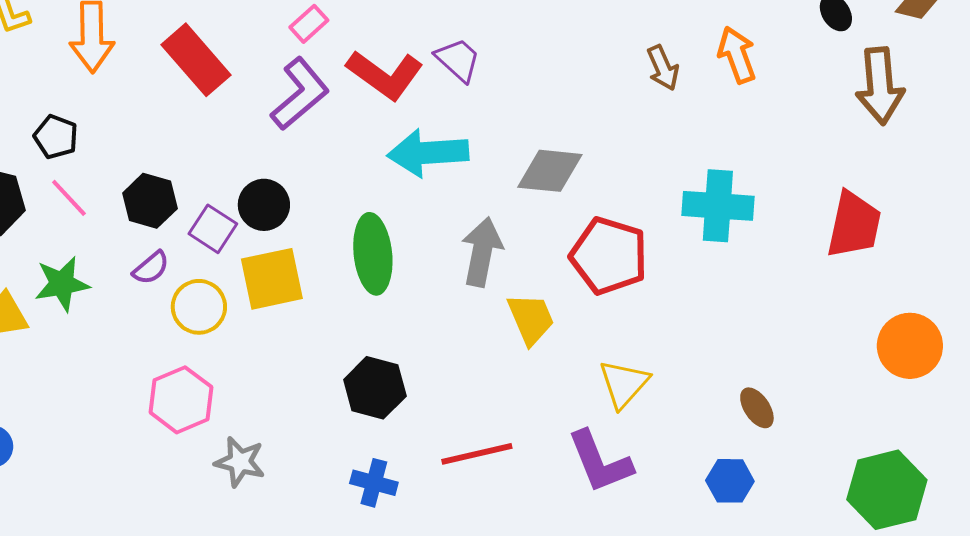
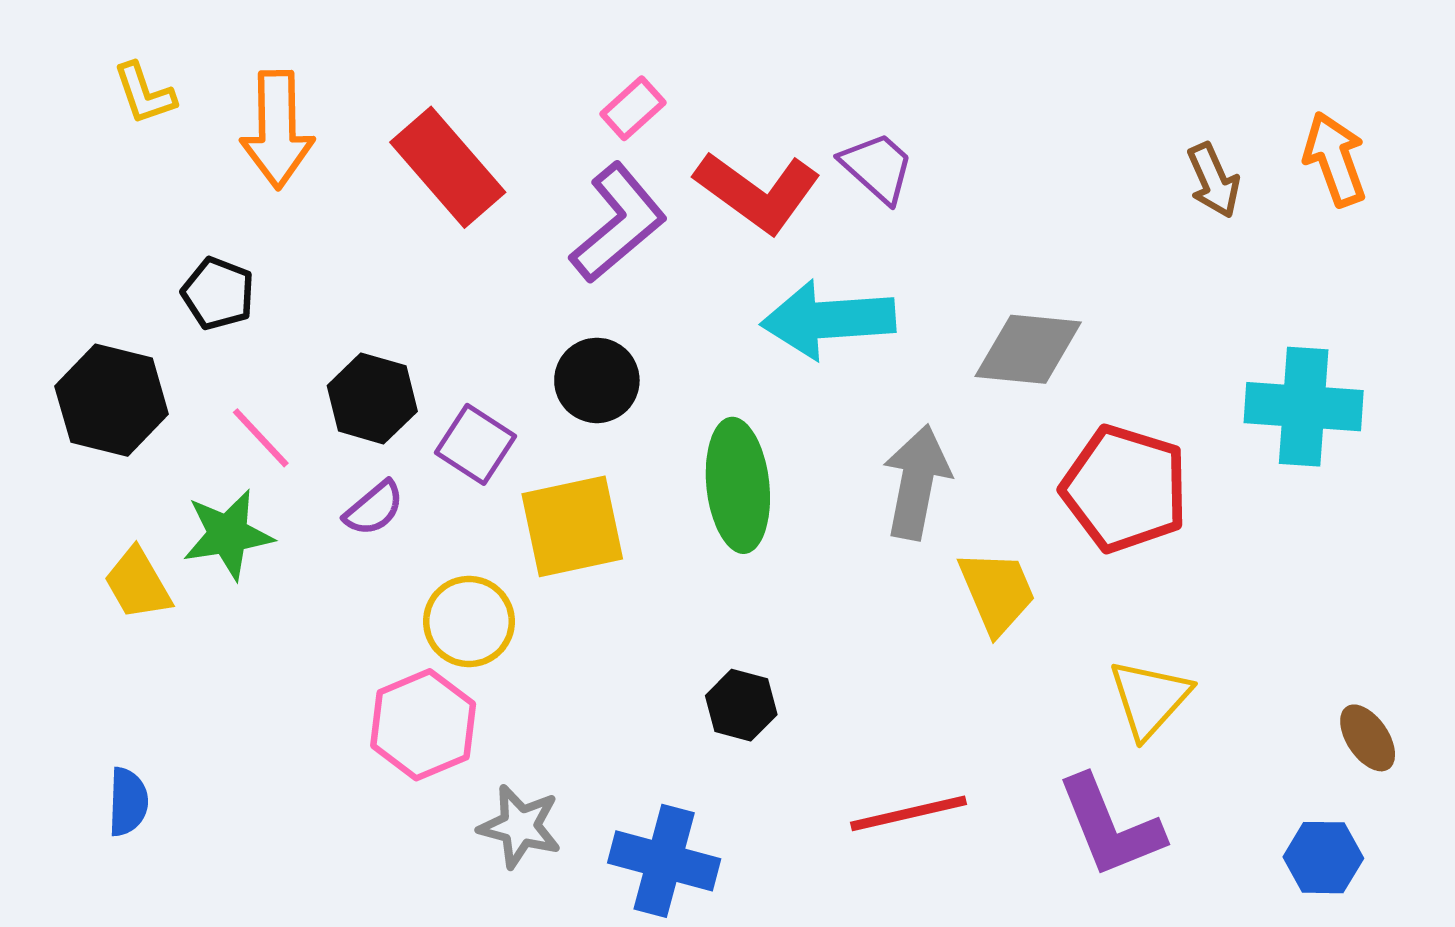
pink line: (69, 198) -> (261, 438), moved
black circle: (264, 205) -> (597, 380), moved
yellow circle: (199, 307) -> (469, 621), moved
black hexagon: (375, 388) -> (741, 705), size x0.7
blue cross: (374, 483) -> (664, 861), moved, size x1.4

